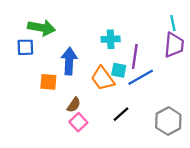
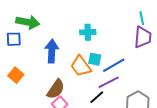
purple line: (135, 56) -> (109, 82), moved, turned 55
orange square: (48, 82) -> (16, 75), moved, turned 35
brown semicircle: (74, 105) -> (56, 89), size x1.5

